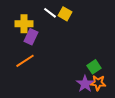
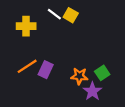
purple rectangle: (31, 37) -> (46, 70), moved
orange star: (98, 83) -> (79, 76), moved

